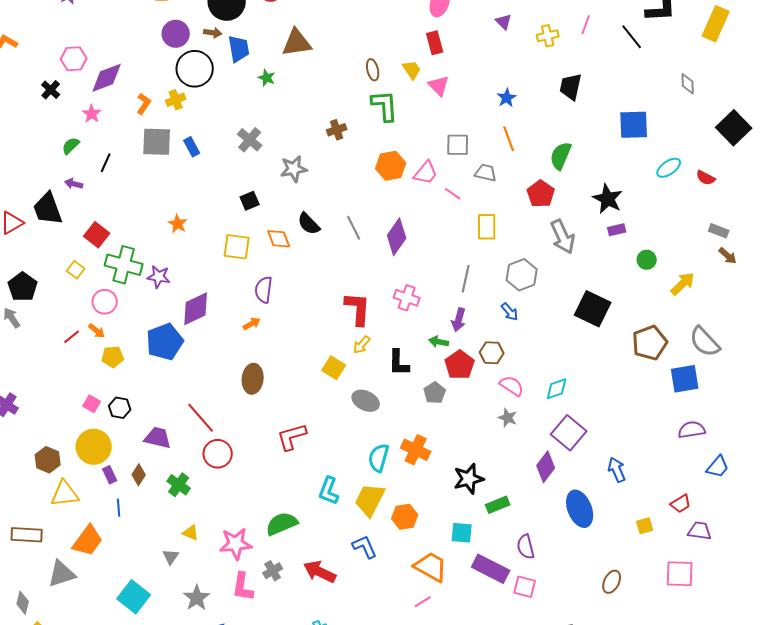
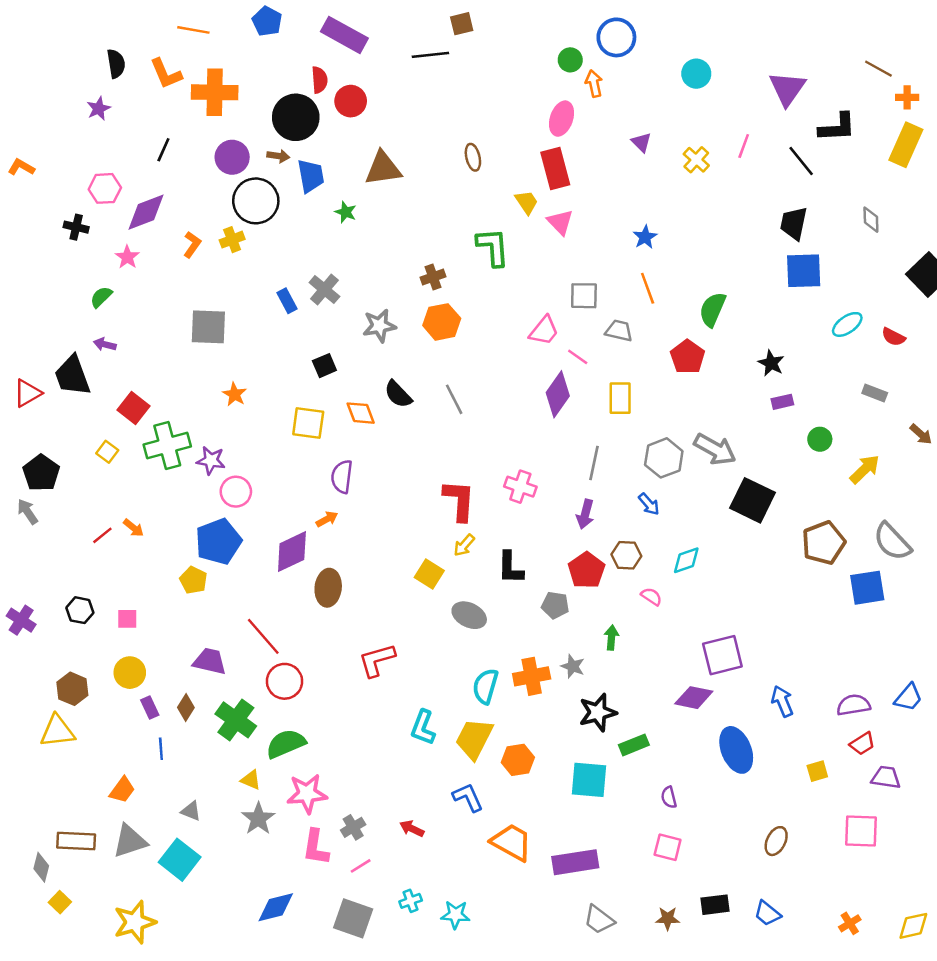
yellow cross: (548, 36) -> (696, 160), turned -35
red rectangle: (435, 43) -> (555, 168), size x1.4
brown ellipse: (373, 70) -> (473, 157), moved
black trapezoid: (571, 87) -> (794, 223), moved
black cross: (51, 90) -> (76, 227), turned -30
gray square: (157, 142) -> (208, 327), moved
blue rectangle: (192, 147) -> (287, 301), moved
black line: (106, 163) -> (163, 150), moved
orange hexagon: (391, 166) -> (442, 322), moved
black star: (608, 199) -> (771, 363), size x0.7
gray rectangle: (719, 231) -> (875, 393), moved
purple diamond: (397, 237) -> (558, 394), moved
gray arrow: (563, 237) -> (715, 449), moved, turned -36
green cross: (124, 265) -> (167, 445), turned -30
pink circle: (105, 302) -> (236, 492), moved
purple diamond: (196, 309) -> (292, 552), moved
green arrow: (439, 342) -> (611, 638), moved, turned 84
yellow pentagon: (113, 357) -> (193, 580), moved, turned 30
pink semicircle: (512, 386) -> (651, 596), size x0.7
cyan diamond: (557, 389) -> (686, 560), moved
gray pentagon: (435, 393) -> (555, 605), turned -30
pink square: (92, 404) -> (127, 619), turned -30
black hexagon: (120, 408) -> (80, 610), moved
gray star: (508, 418) -> (573, 666), moved
purple semicircle: (692, 430) -> (853, 705), moved
purple square: (569, 433) -> (722, 655), turned 36
yellow circle: (94, 447) -> (130, 673), size x0.7
orange cross: (416, 450) -> (532, 676), turned -36
purple diamond: (546, 467) -> (694, 698), turned 64
green cross: (179, 485) -> (236, 720), size x1.4
yellow triangle: (65, 494) -> (57, 731), moved
green semicircle: (282, 524) -> (286, 744), moved
cyan square: (462, 533) -> (589, 780), size x1.4
brown rectangle: (27, 535) -> (76, 841), moved
orange trapezoid: (88, 541) -> (122, 790), size x0.7
purple semicircle: (526, 547) -> (669, 797), size x0.7
gray triangle: (171, 557) -> (191, 811), moved, turned -42
orange trapezoid: (431, 567) -> (512, 842), moved
purple rectangle: (491, 569) -> (575, 862), moved, turned -36
red arrow: (320, 572) -> (412, 829), size x0.6
gray triangle: (62, 574) -> (130, 841), moved
gray star: (197, 598) -> (258, 819), moved
pink line: (423, 602) -> (361, 866), moved

